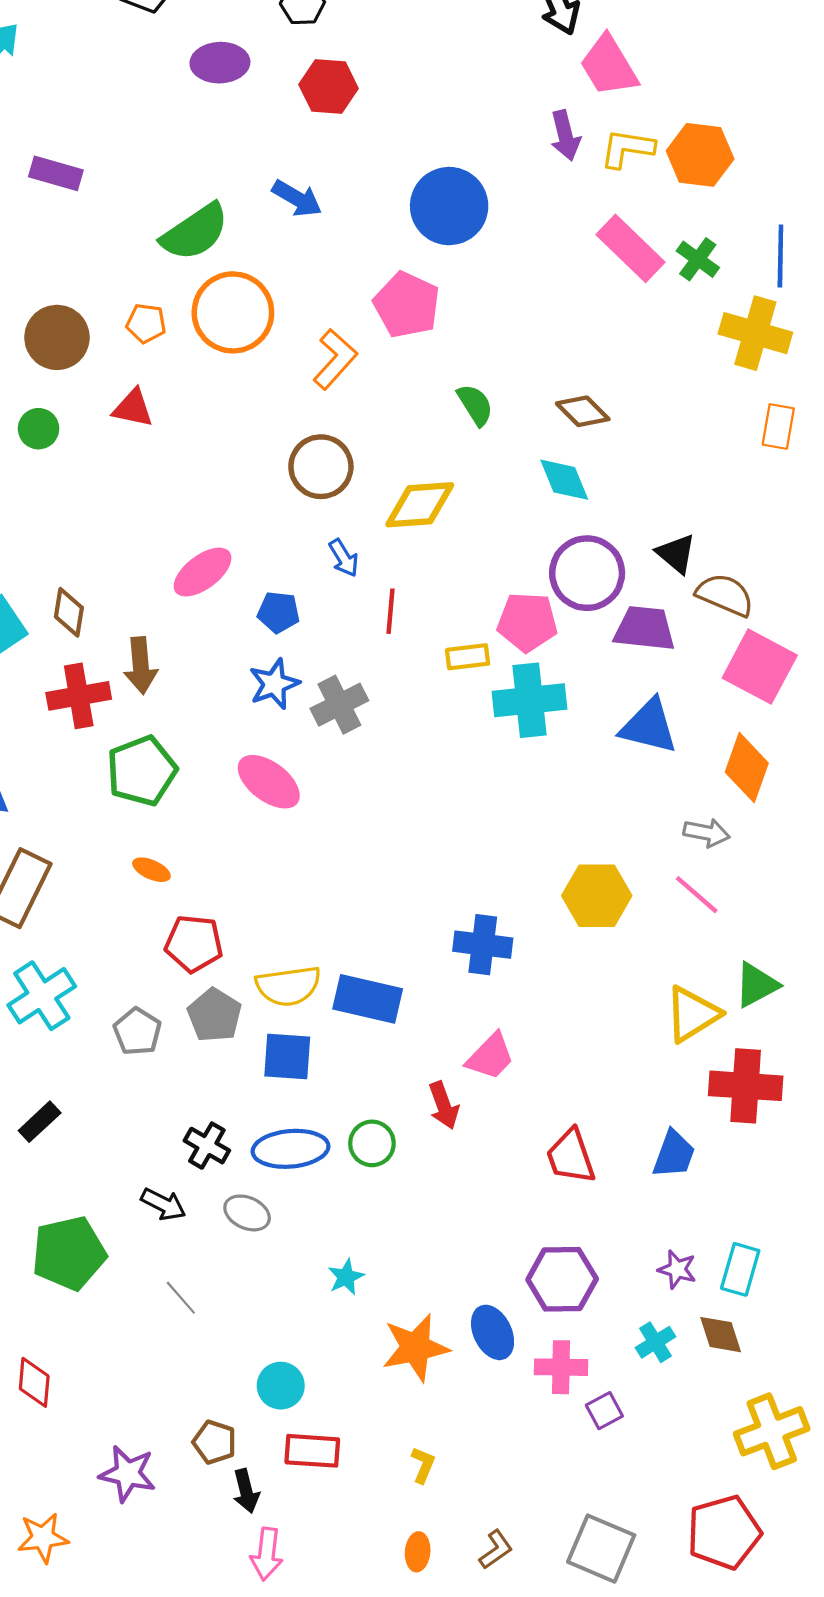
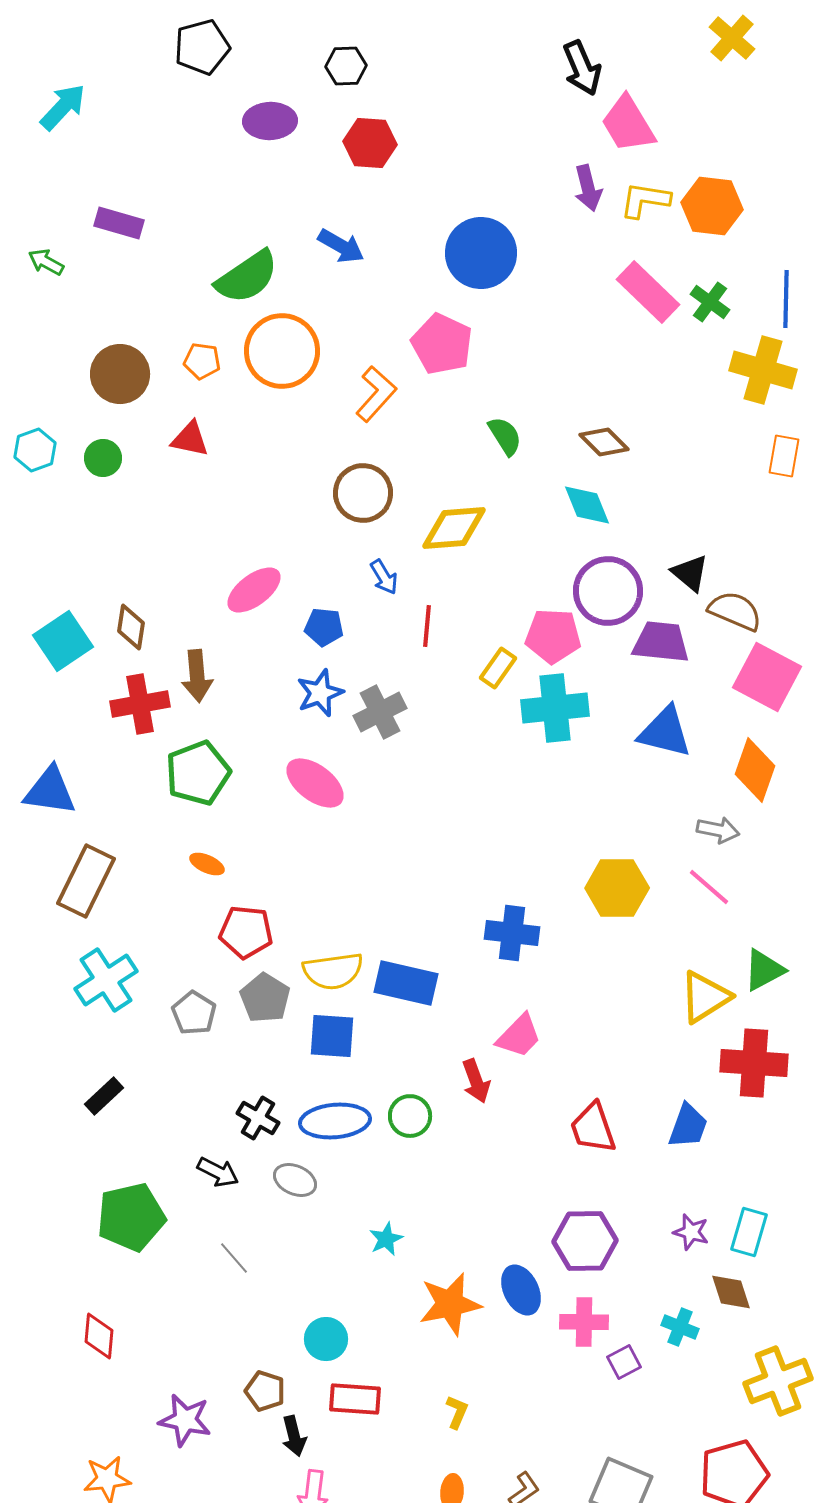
yellow rectangle: (468, 657) -> (498, 668), turned -48
cyan cross: (655, 1342) -> (680, 1327), moved, turned -36

